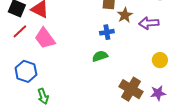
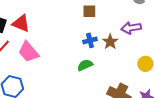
brown star: (125, 15) -> (110, 42), moved

